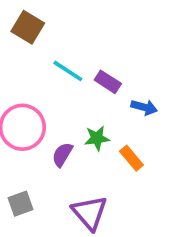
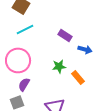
cyan line: (68, 71) -> (25, 29), moved, turned -60
purple semicircle: (62, 155) -> (24, 84), moved

